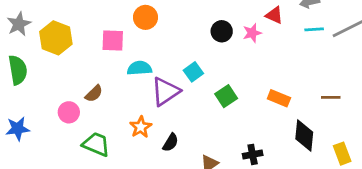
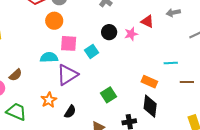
cyan line: (314, 29) -> (171, 63), moved
pink square: (113, 41) -> (69, 43), moved
cyan square: (193, 72) -> (92, 51), moved
green square: (226, 96) -> (109, 95), moved
black diamond: (304, 135) -> (150, 106), moved

